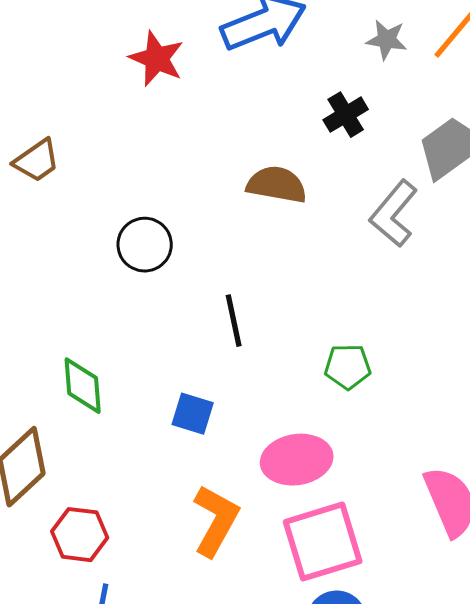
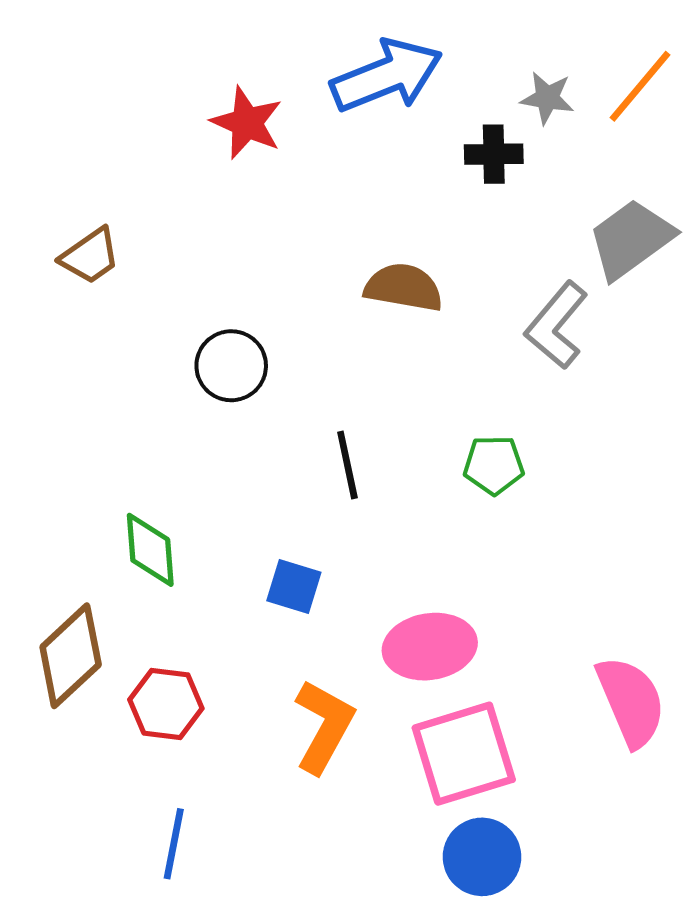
black cross: (346, 115) -> (494, 154), moved, turned 30
green pentagon: (348, 367) -> (494, 465), moved
red hexagon: (80, 535) -> (166, 704), moved

